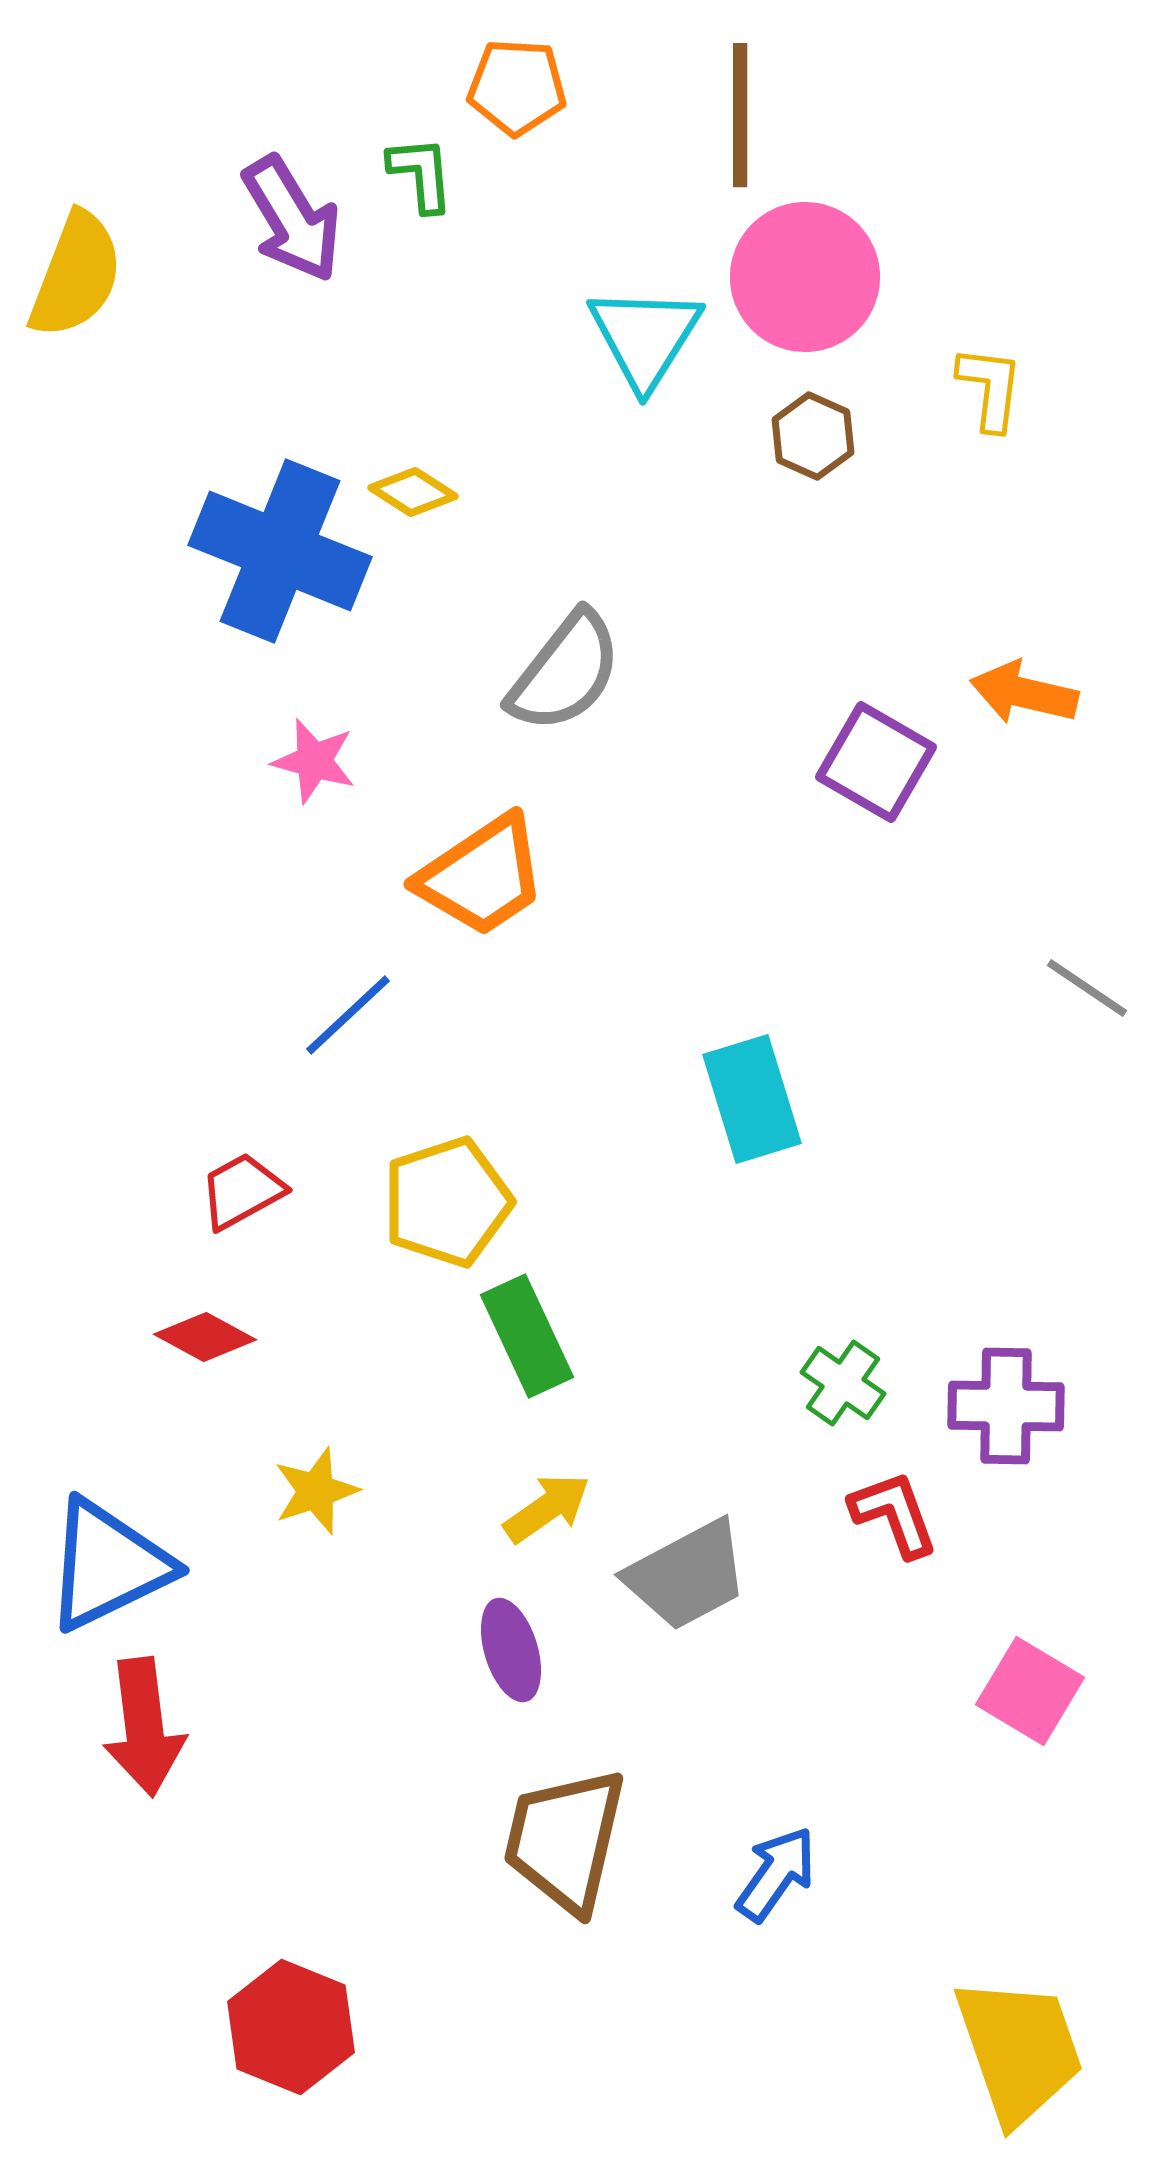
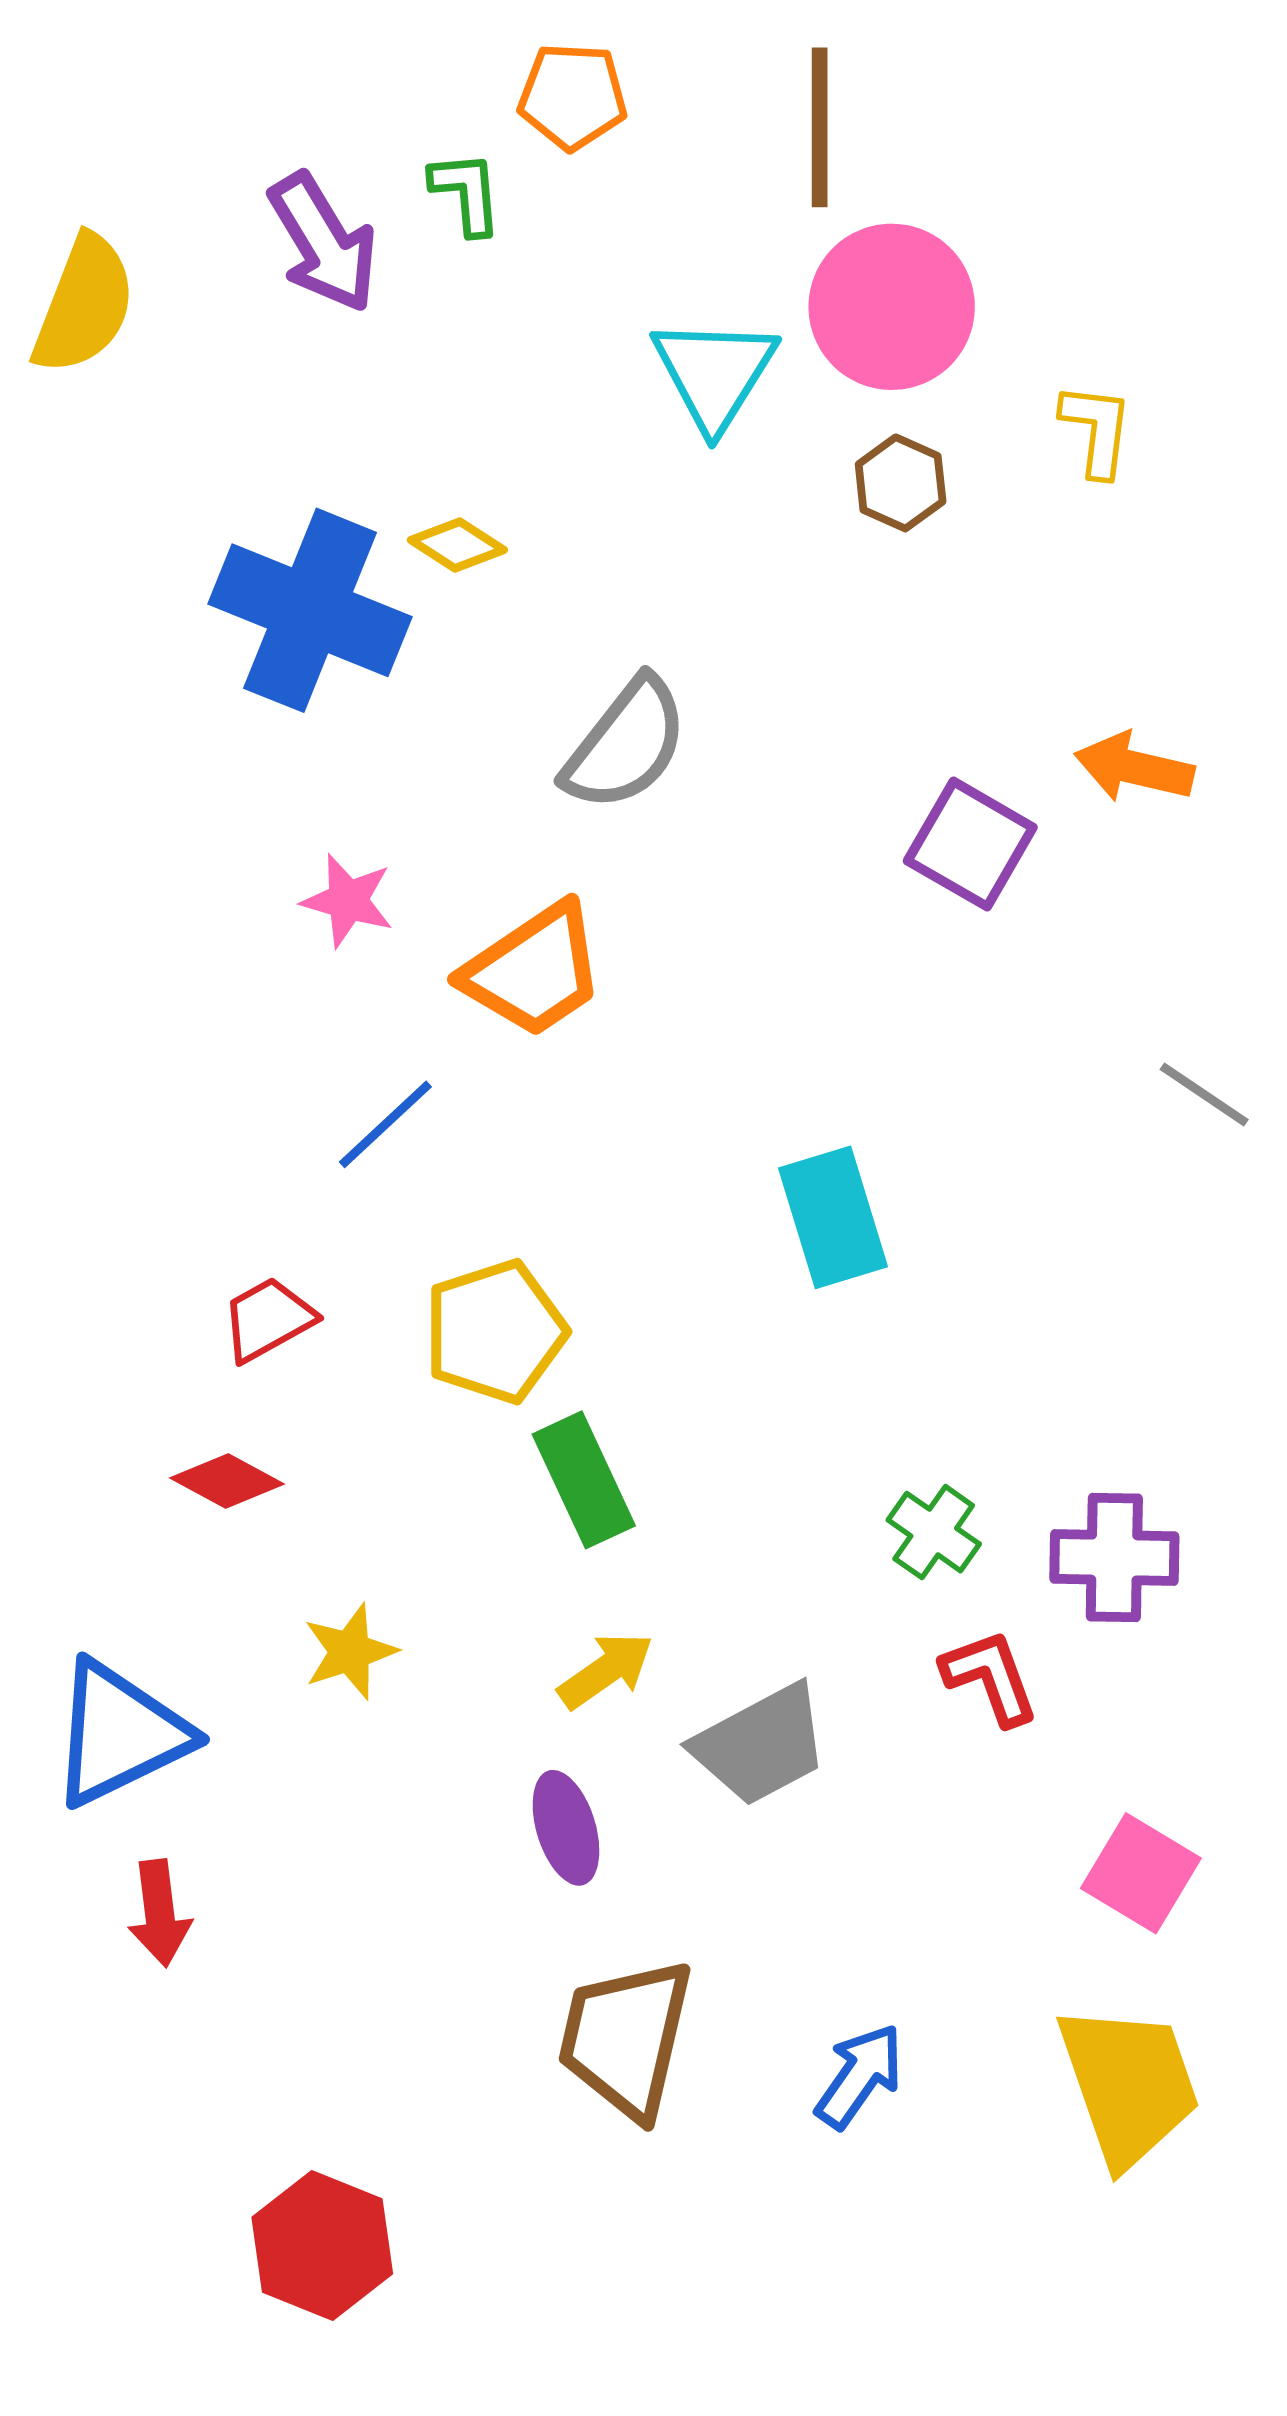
pink star: (314, 761) -> (348, 901), moved
red arrow: (144, 1727) -> (159, 1913), size x0.7
yellow trapezoid: (1019, 2050) -> (1129, 2085), moved

